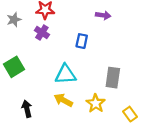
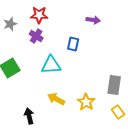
cyan triangle: (66, 74) -> (51, 65), moved
gray rectangle: (113, 78) -> (114, 85), moved
black arrow: (27, 109) -> (29, 116), moved

